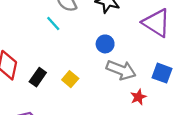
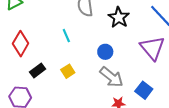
cyan line: (53, 24) -> (66, 36), moved
black rectangle: (38, 77) -> (38, 71), moved

